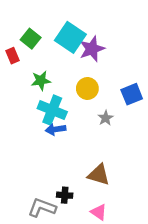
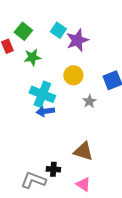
cyan square: (70, 37) -> (58, 30), size x0.6
green star: (41, 81) -> (32, 57), moved

